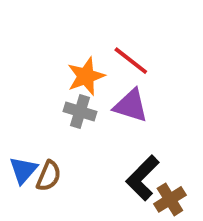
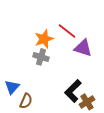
purple triangle: (131, 106) -> (83, 48), moved
brown semicircle: (49, 176) -> (26, 101), moved

